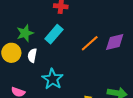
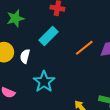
green star: (25, 33) -> (15, 18), moved

